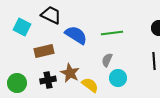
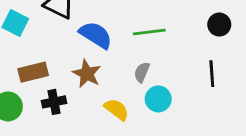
brown rectangle: (44, 51) -> (33, 72), moved
brown star: (70, 73) -> (87, 74), moved

